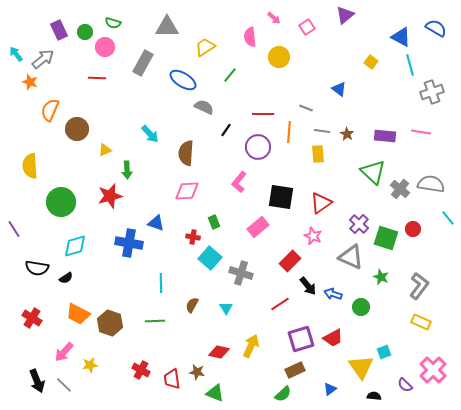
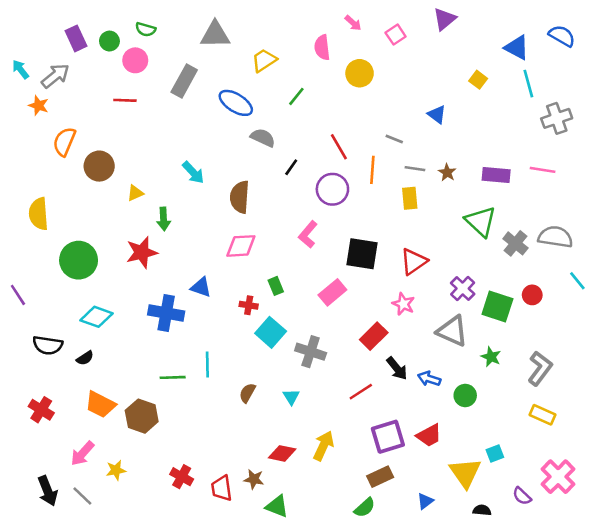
red line: (263, 114) -> (339, 147), turned 60
cyan diamond: (75, 246) -> (97, 317), turned 35
green line: (155, 321) -> (173, 377), moved

